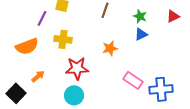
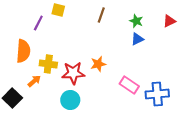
yellow cross: (63, 39) -> (48, 64), moved
orange semicircle: (27, 46) -> (23, 51), turned -65
orange star: (110, 48) -> (98, 64), moved

